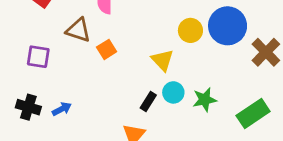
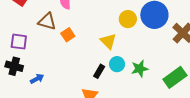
black cross: (28, 107) -> (14, 66), moved

